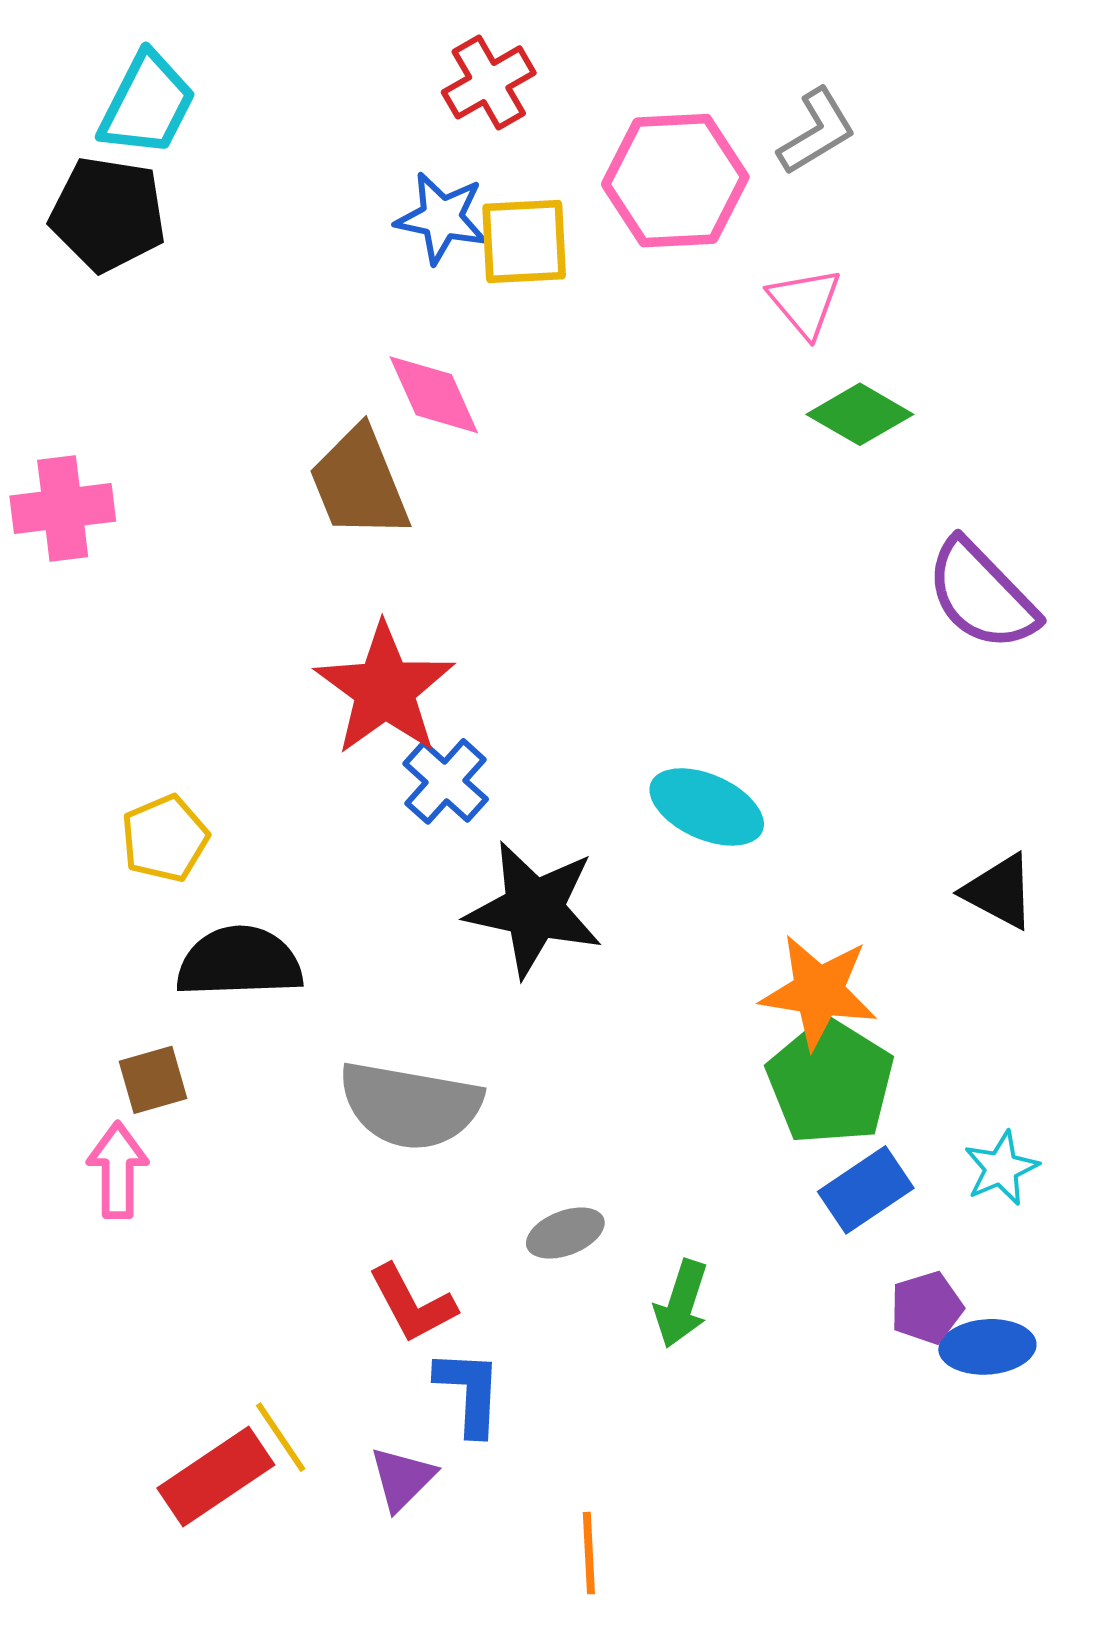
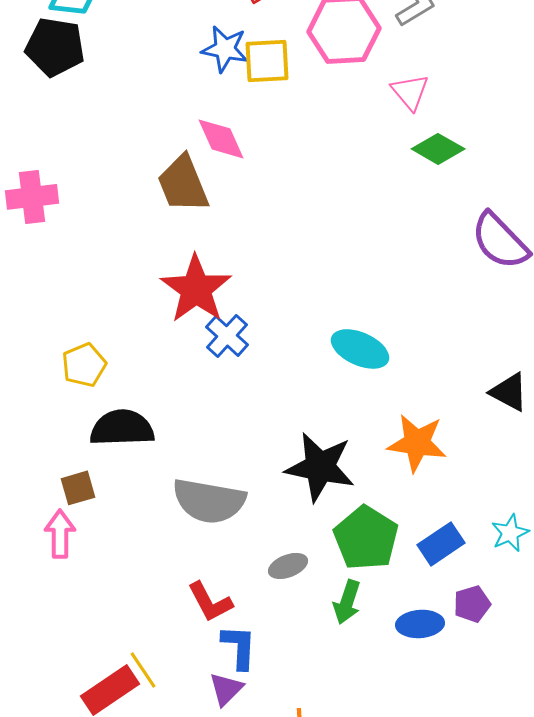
black star: (534, 909) -> (320, 467), moved
green pentagon: (830, 1082) -> (366, 538), moved
blue ellipse: (987, 1347) -> (420, 624), moved
purple triangle: (402, 1478) -> (226, 689), moved

